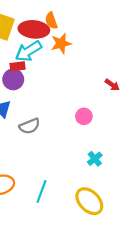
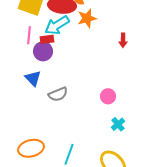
red arrow: (112, 85) -> (123, 40), moved, turned 56
pink circle: (84, 116) -> (108, 96), moved

